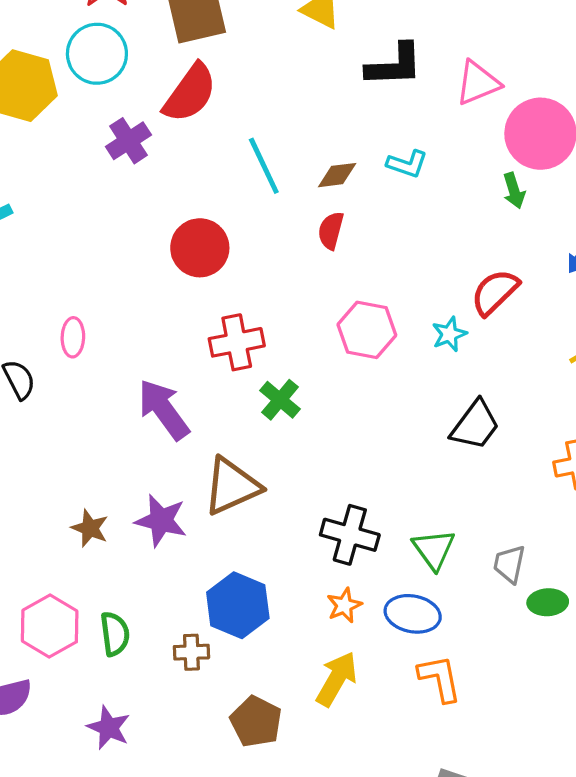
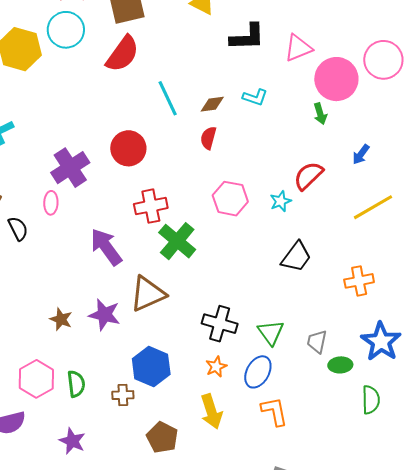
purple cross: (128, 141) -> (70, 168), moved, size x1.4
green cross: (280, 400) -> (177, 241), size x1.5
blue ellipse: (413, 614) -> (258, 372), turned -72
yellow arrow: (337, 679) -> (211, 411), turned 132

